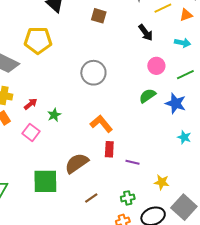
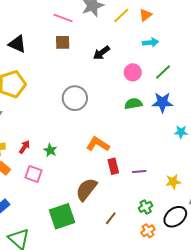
black arrow: (146, 33) -> (102, 53), moved, turned 108
green semicircle: (147, 96) -> (133, 104), turned 42

